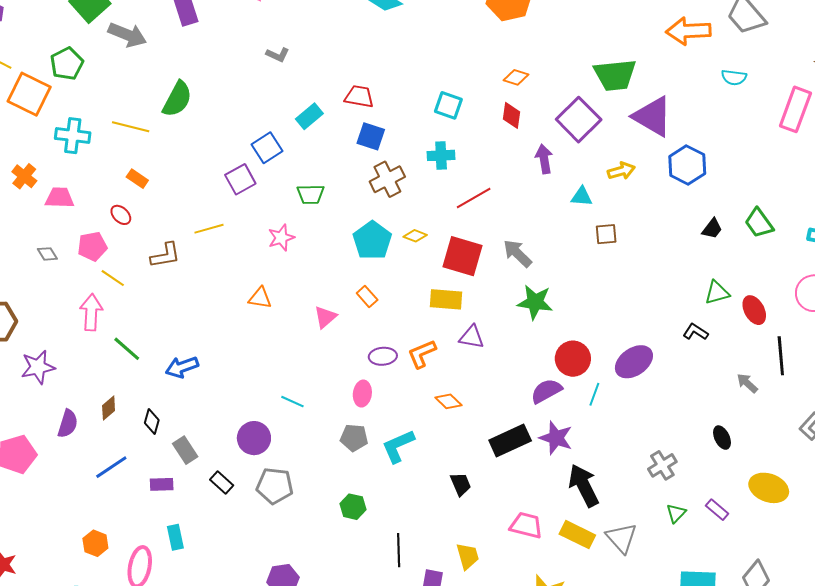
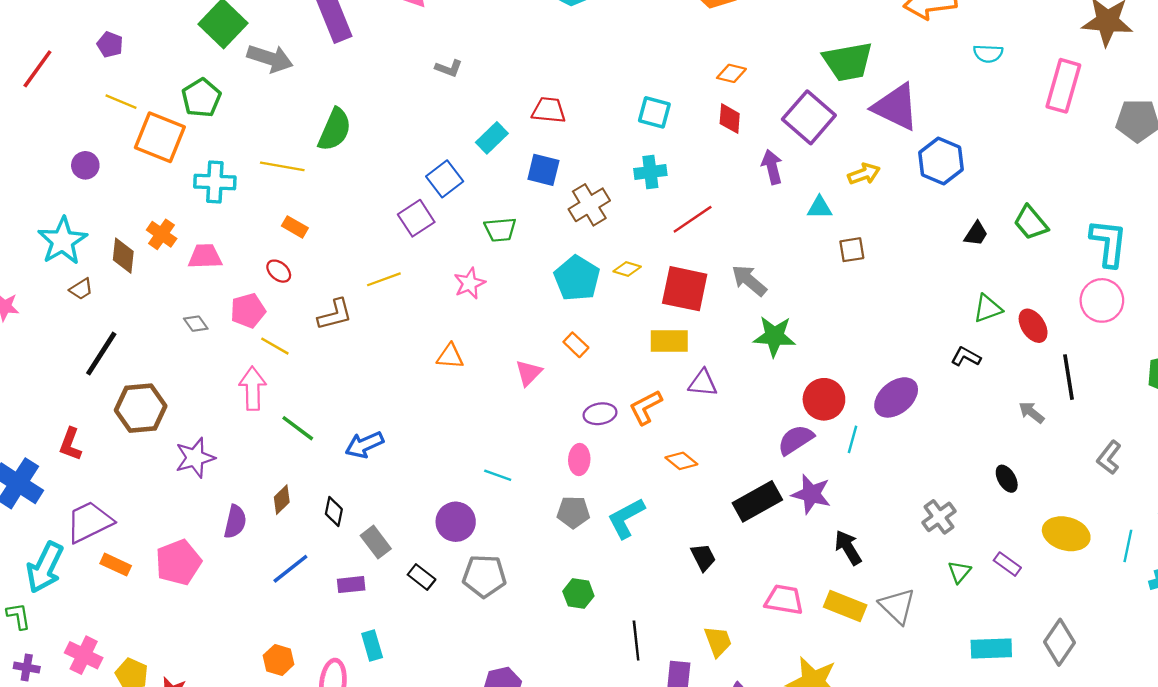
blue square: (371, 136) -> (543, 170), moved
black arrow: (584, 485) -> (848, 548), size x0.7

